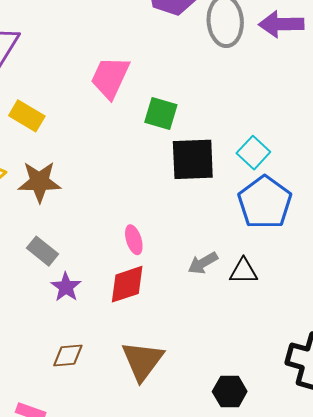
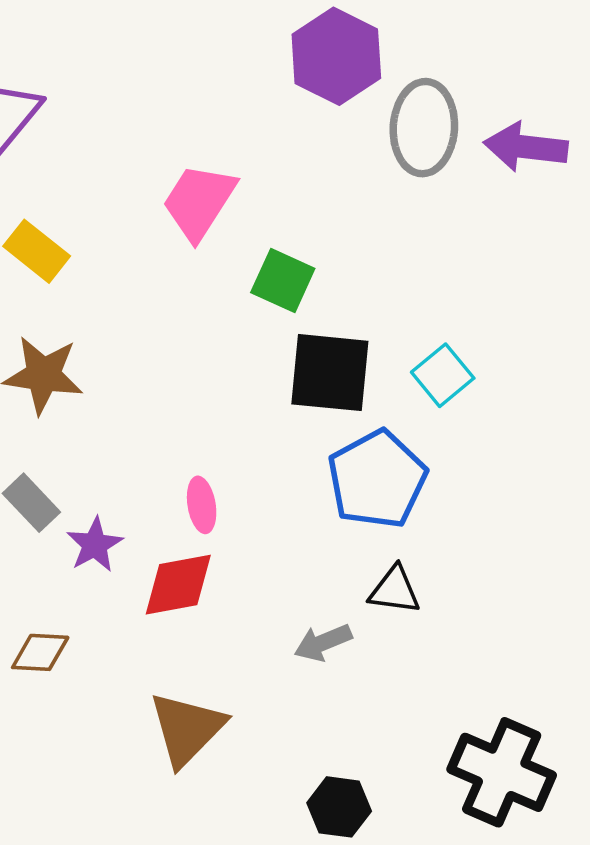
blue pentagon: (265, 202) -> (377, 479), moved
gray arrow: (203, 263) -> (323, 643), moved
purple star: (66, 287) -> (95, 545), moved
brown diamond: (68, 355) -> (40, 652), moved

